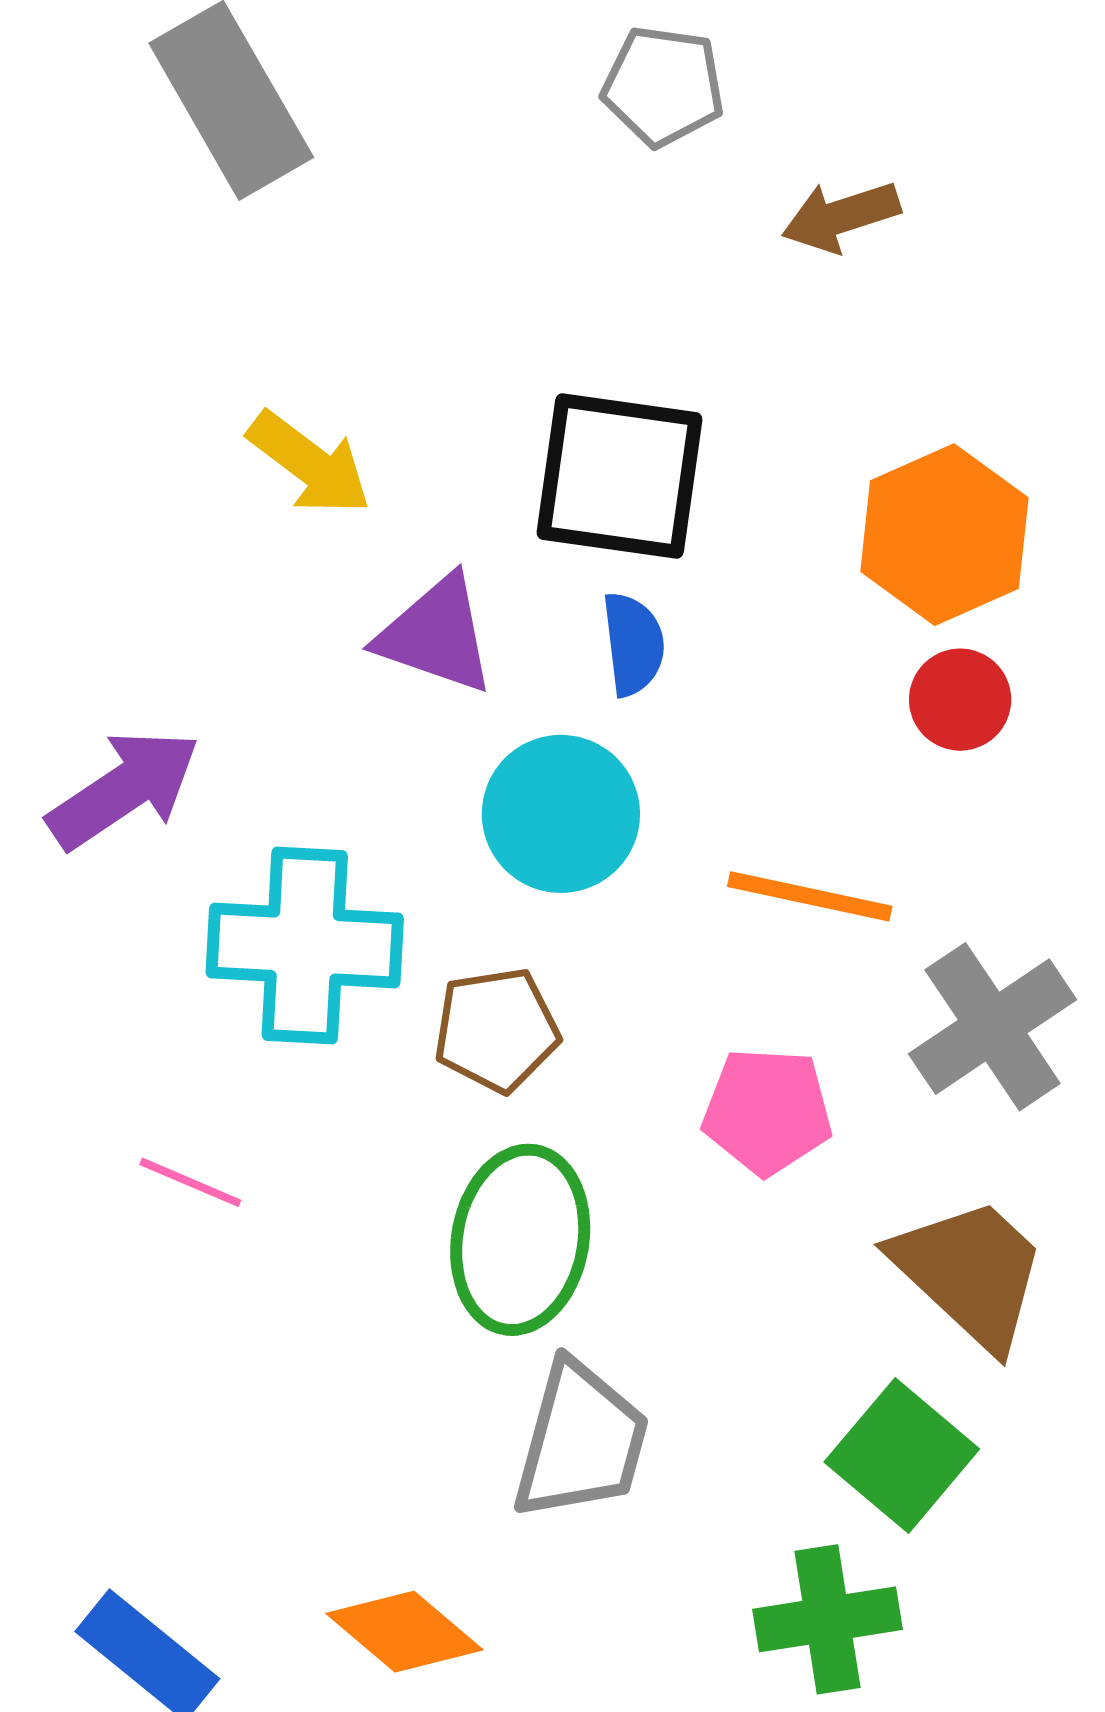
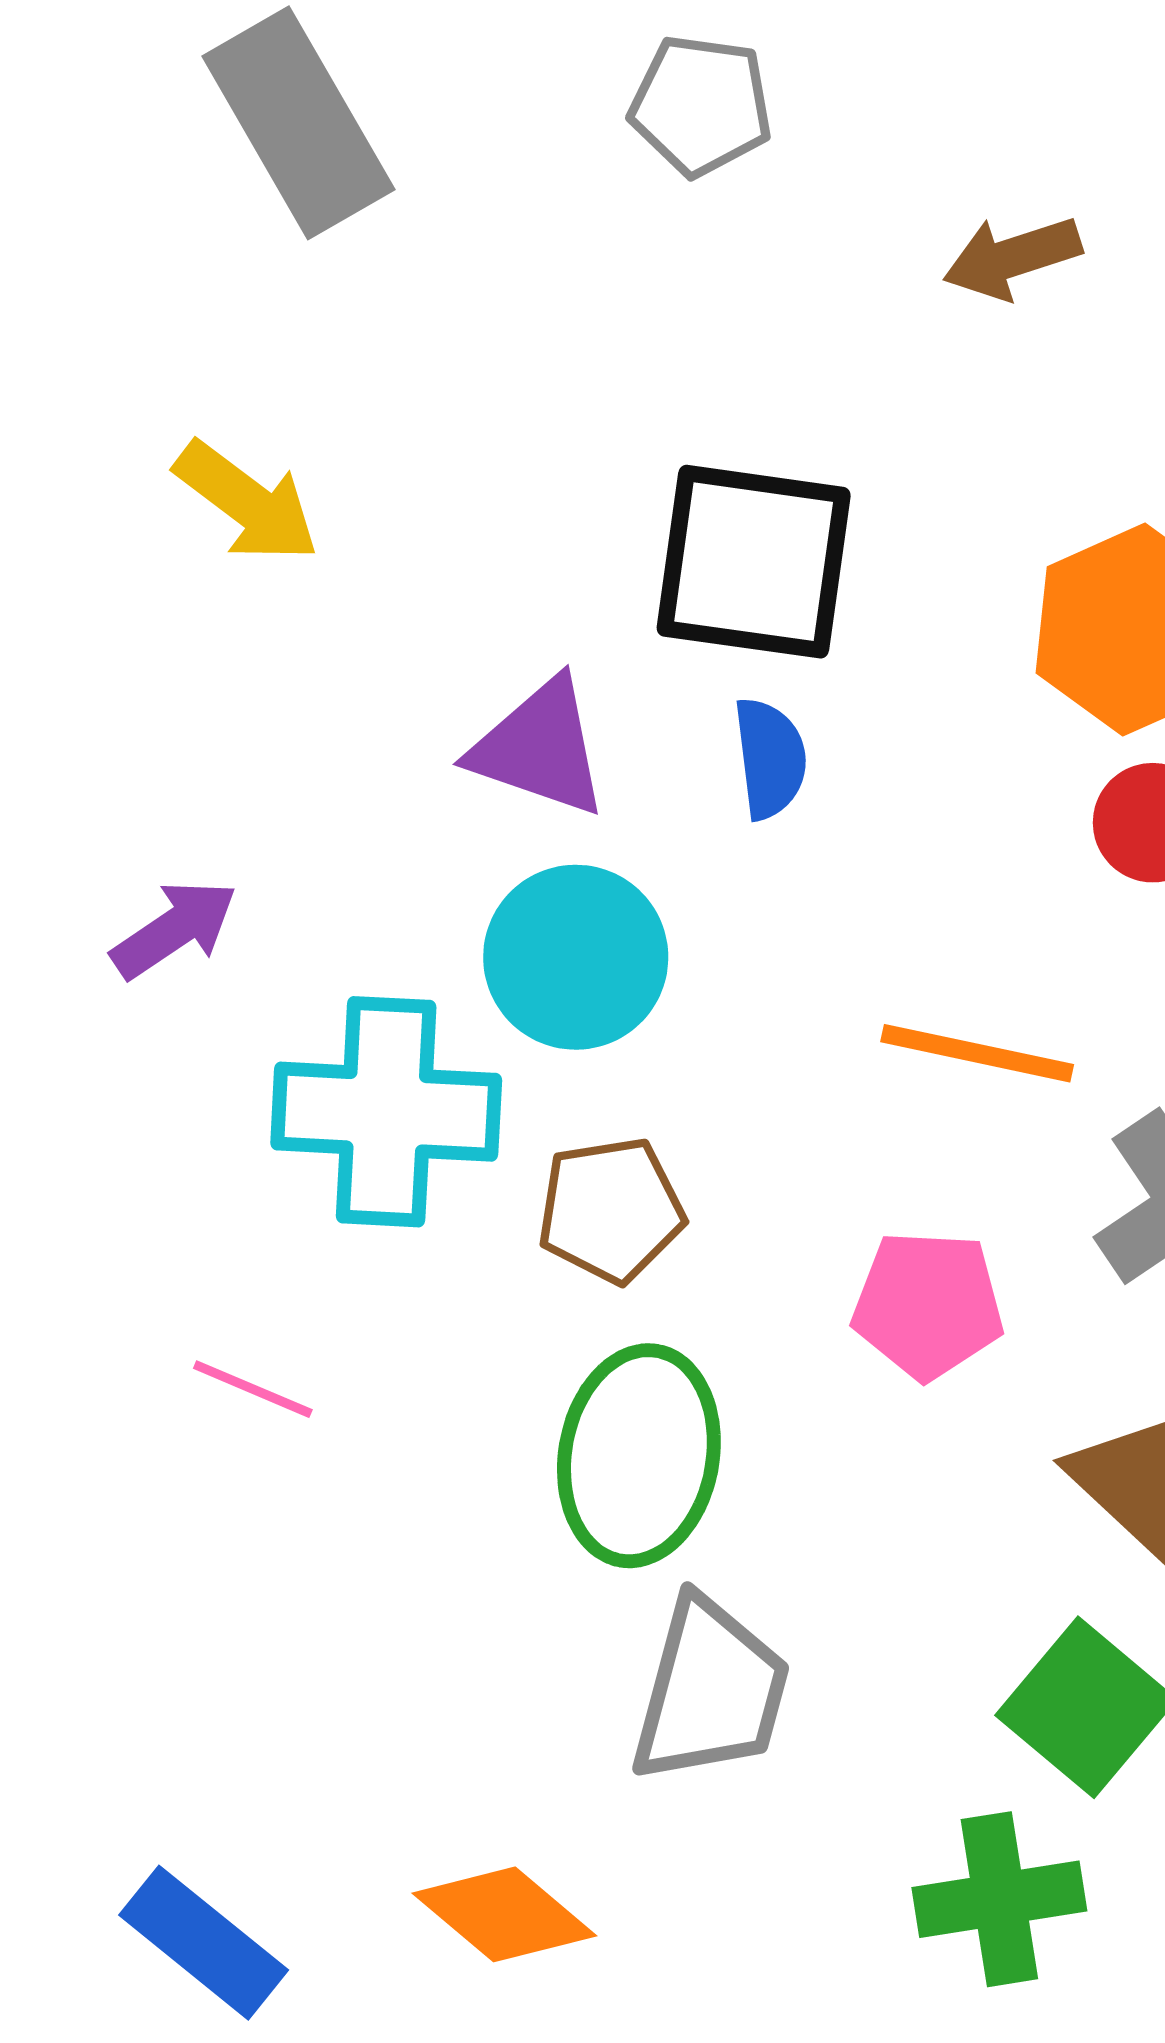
gray pentagon: (663, 86) -> (701, 105), moved
yellow arrow: (310, 463) -> (247, 502), moved
purple arrow: (124, 789) -> (174, 929), size x0.7
cyan circle: (561, 814) -> (576, 957), moved

